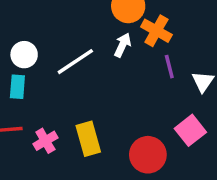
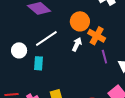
white line: (75, 62) -> (46, 39), moved
cyan rectangle: (17, 87) -> (39, 63), moved

